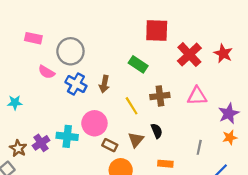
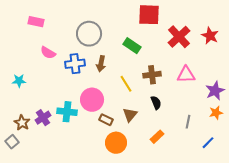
gray circle: (70, 51) -> (89, 34), moved
blue cross: (76, 84) -> (75, 64), turned -36
black semicircle: (157, 131) -> (156, 103), moved
orange rectangle: (165, 164) -> (157, 137), turned -48

